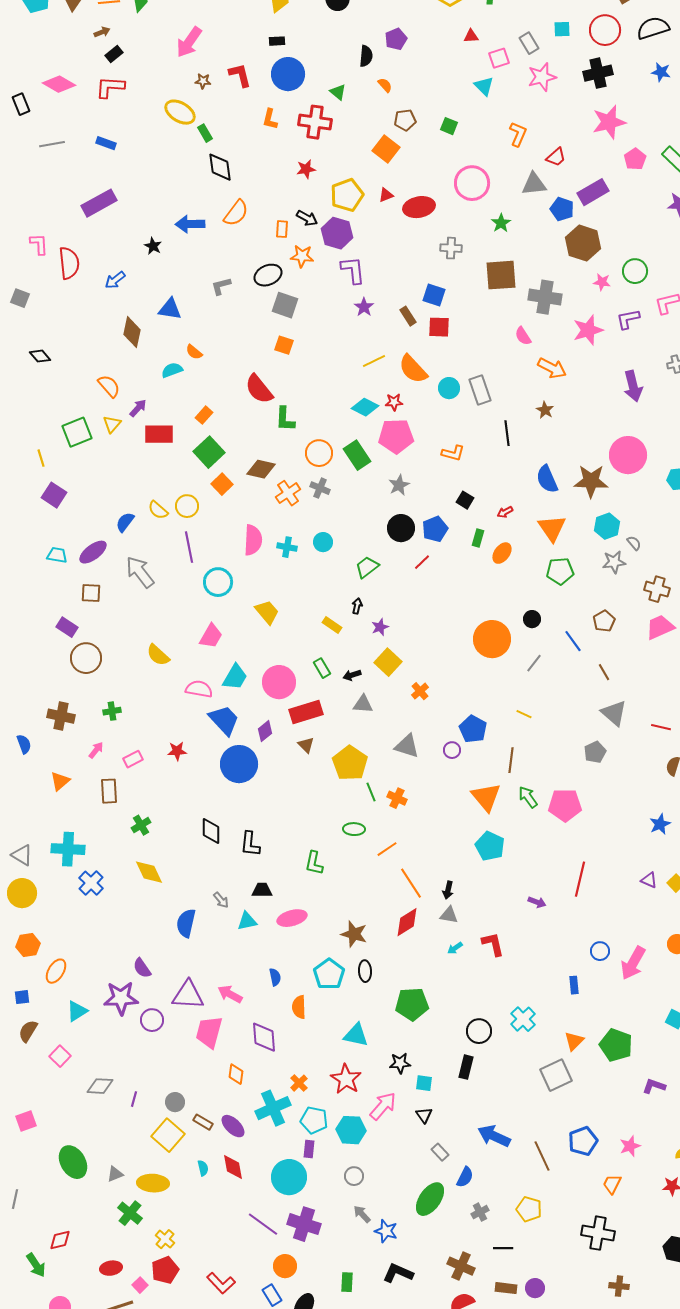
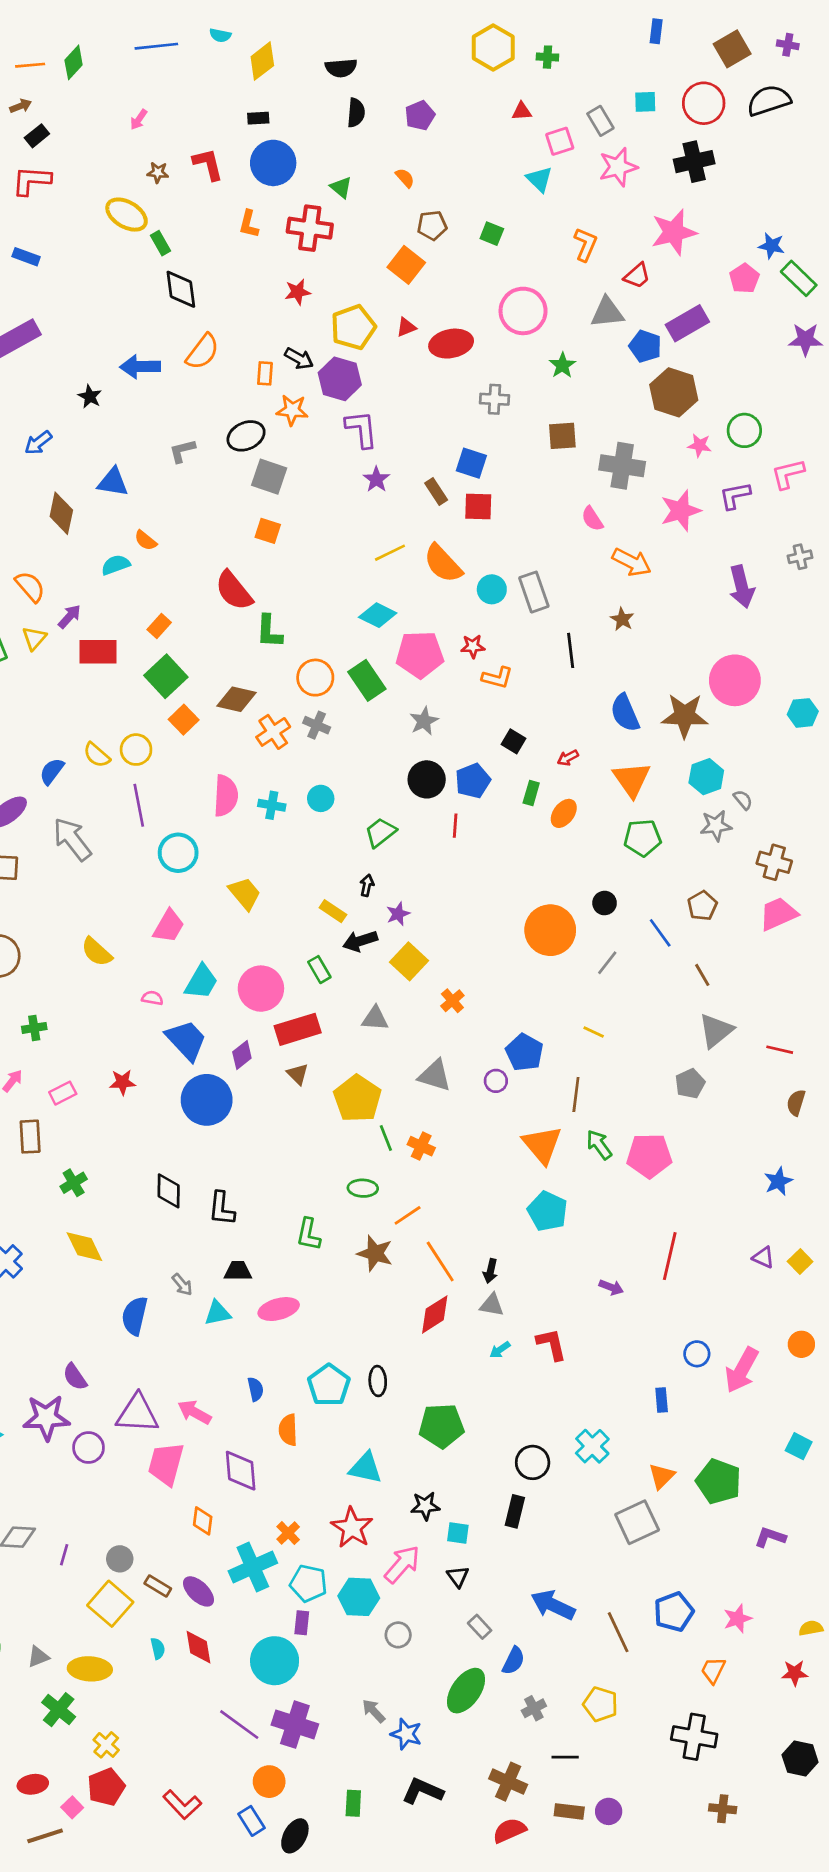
pink arrow: (189, 42) -> (139, 119), size x0.5
black semicircle: (366, 56) -> (356, 113), moved
blue star: (661, 72) -> (772, 246), moved
pink star: (609, 122) -> (674, 232), moved
brown square: (501, 275) -> (562, 436), size x0.7
red star: (394, 402) -> (473, 646), moved
red line: (422, 562) -> (455, 826), turned -42
black arrow: (352, 675) -> (360, 941), moved, size x1.4
pink semicircle: (199, 689) -> (152, 998), size x0.6
gray triangle: (614, 713) -> (716, 1031), turned 40
brown star: (354, 934) -> (375, 1253), moved
gray circle: (354, 1176) -> (398, 1635), moved

